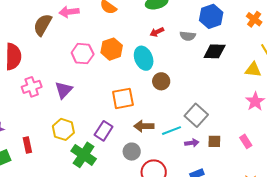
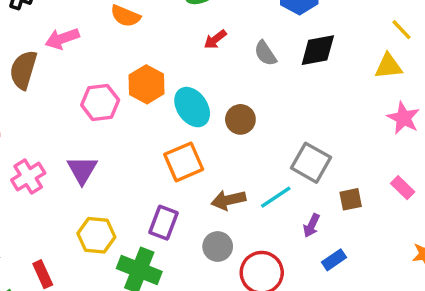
gray semicircle: (188, 36) -> (265, 53), moved, turned 63
cyan ellipse: (144, 58) -> (192, 107), moved
purple arrow: (192, 143) -> (311, 225), moved, turned 136

